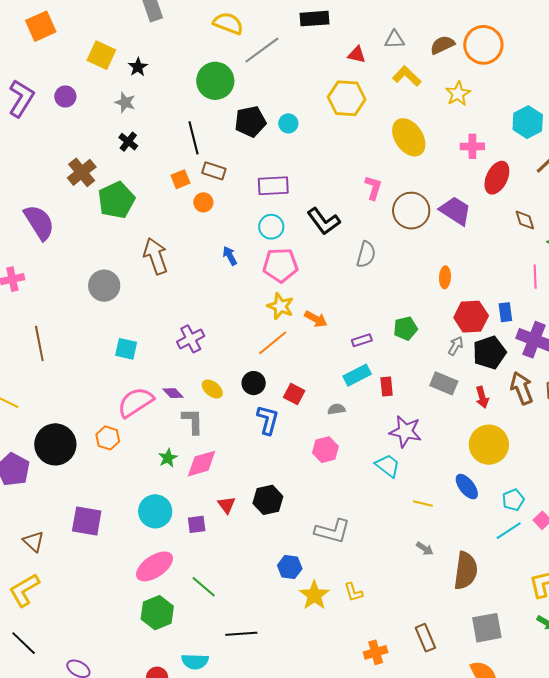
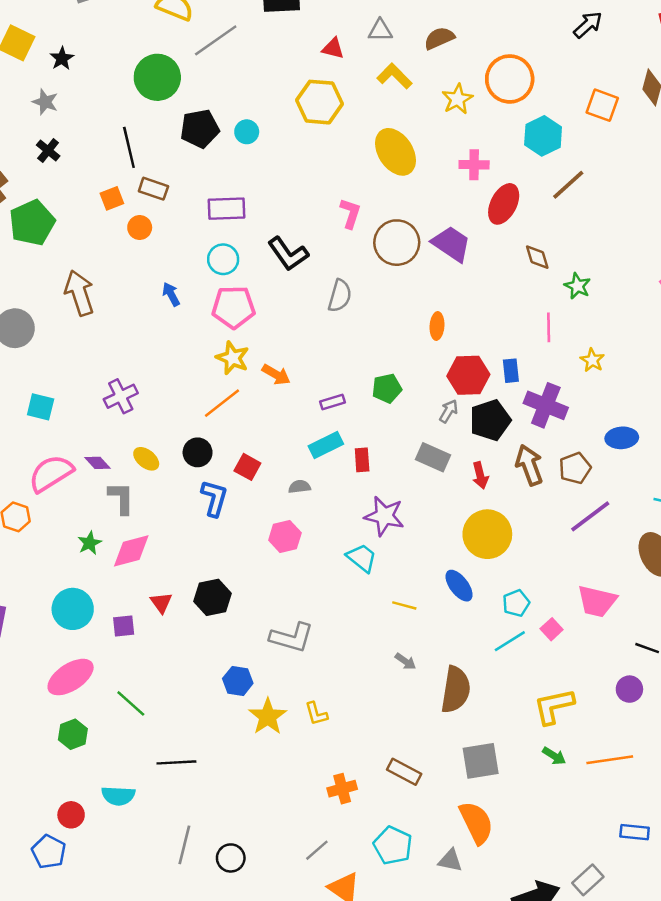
orange circle: (483, 45) -> (510, 79), moved
green hexagon: (157, 613) -> (73, 734), size x0.7
brown rectangle: (425, 638) -> (404, 772), turned -40

